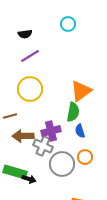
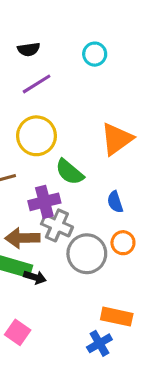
cyan circle: (68, 24) -> (95, 54), moved
green semicircle: (73, 112) -> (70, 172), moved, turned 120
purple cross: (51, 131) -> (44, 202), moved
brown arrow: (23, 136) -> (22, 238), moved

